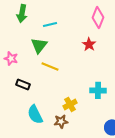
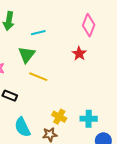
cyan cross: (98, 90) -> (89, 119), moved
yellow cross: (70, 104) -> (59, 117), turned -32

